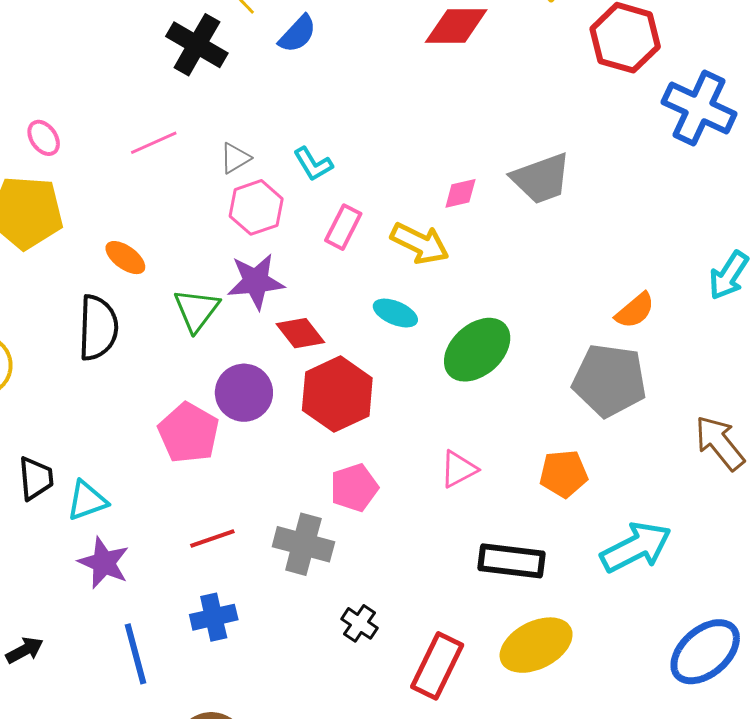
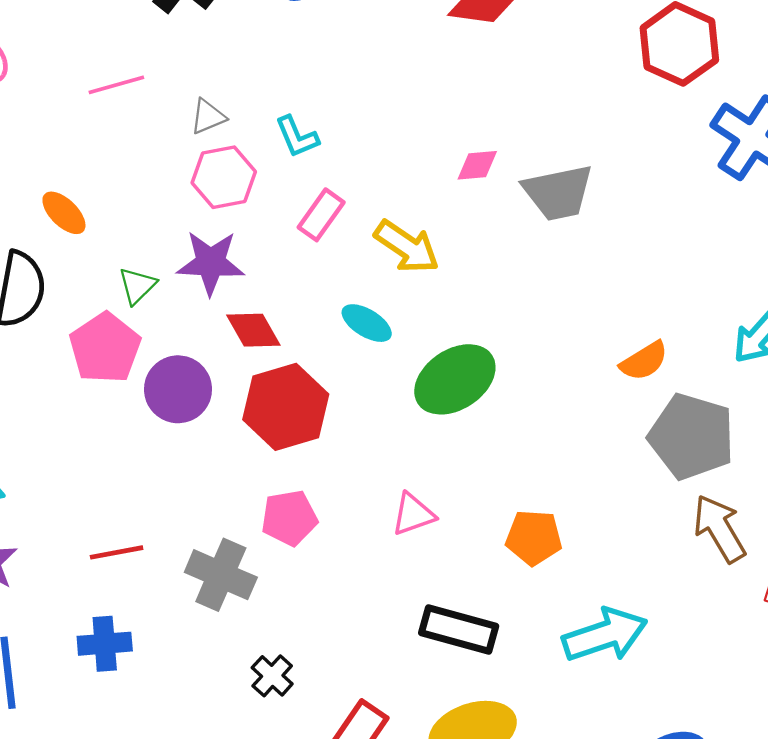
pink diamond: (460, 193) -> (477, 165), moved
green triangle: (196, 310) -> (137, 286), size x0.7
gray pentagon: (610, 380) -> (692, 437), moved
pink pentagon: (189, 433) -> (105, 348), moved

